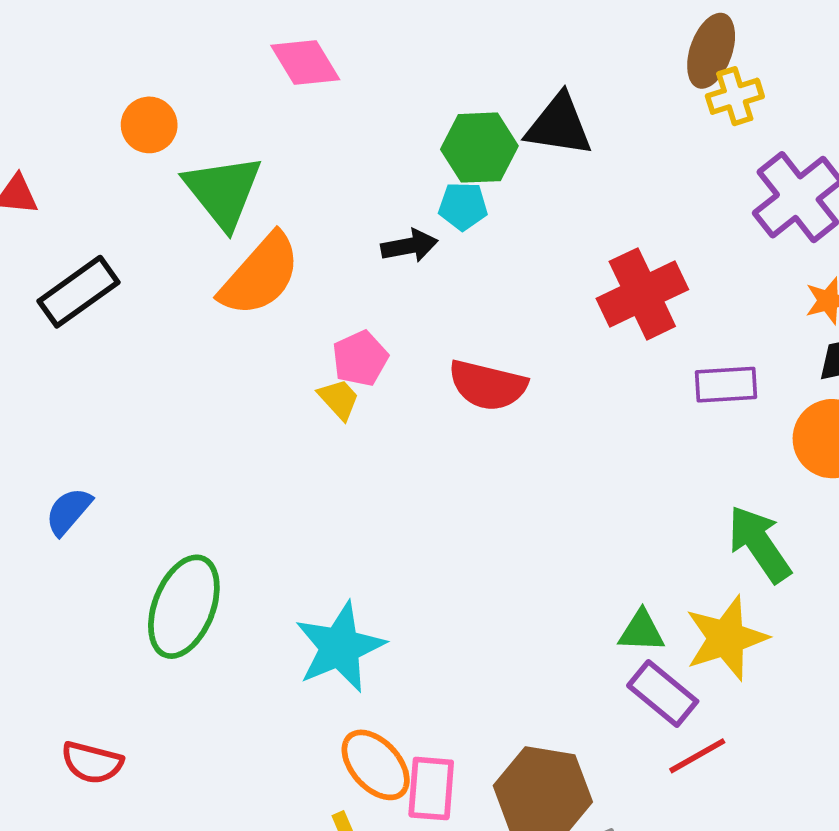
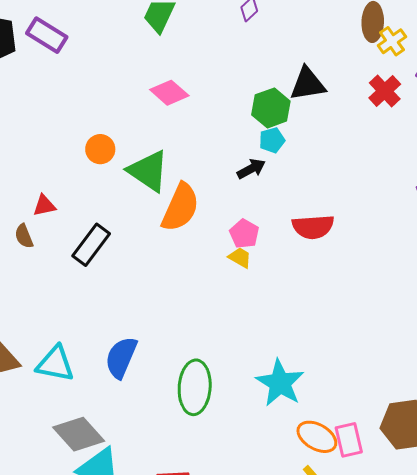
red cross: (642, 294) -> (385, 91), moved, size x0.7
blue semicircle: (69, 511) -> (121, 357), size x1.5

